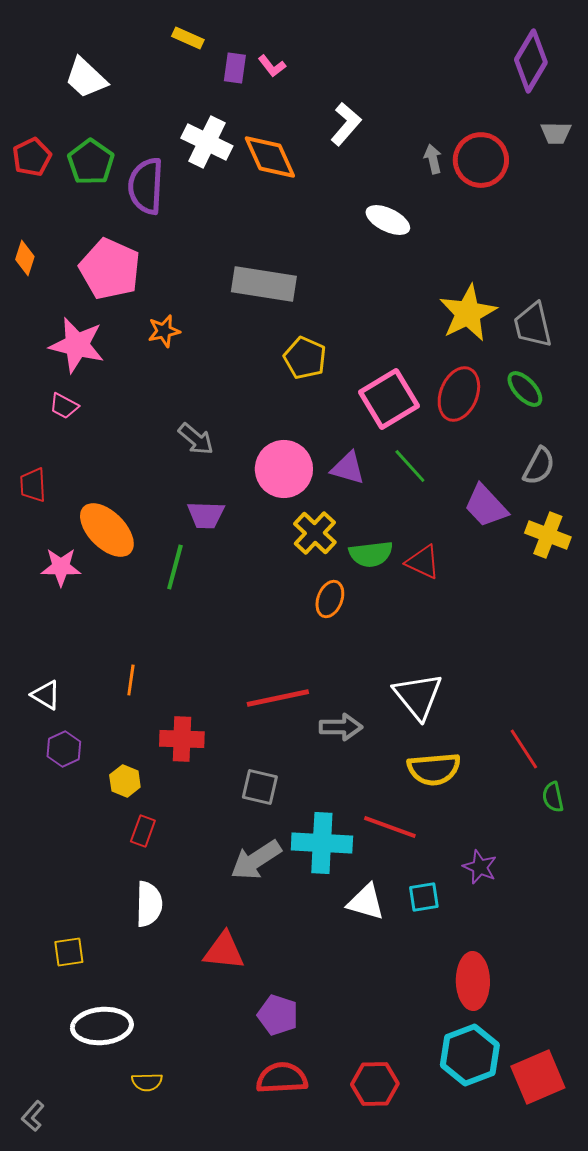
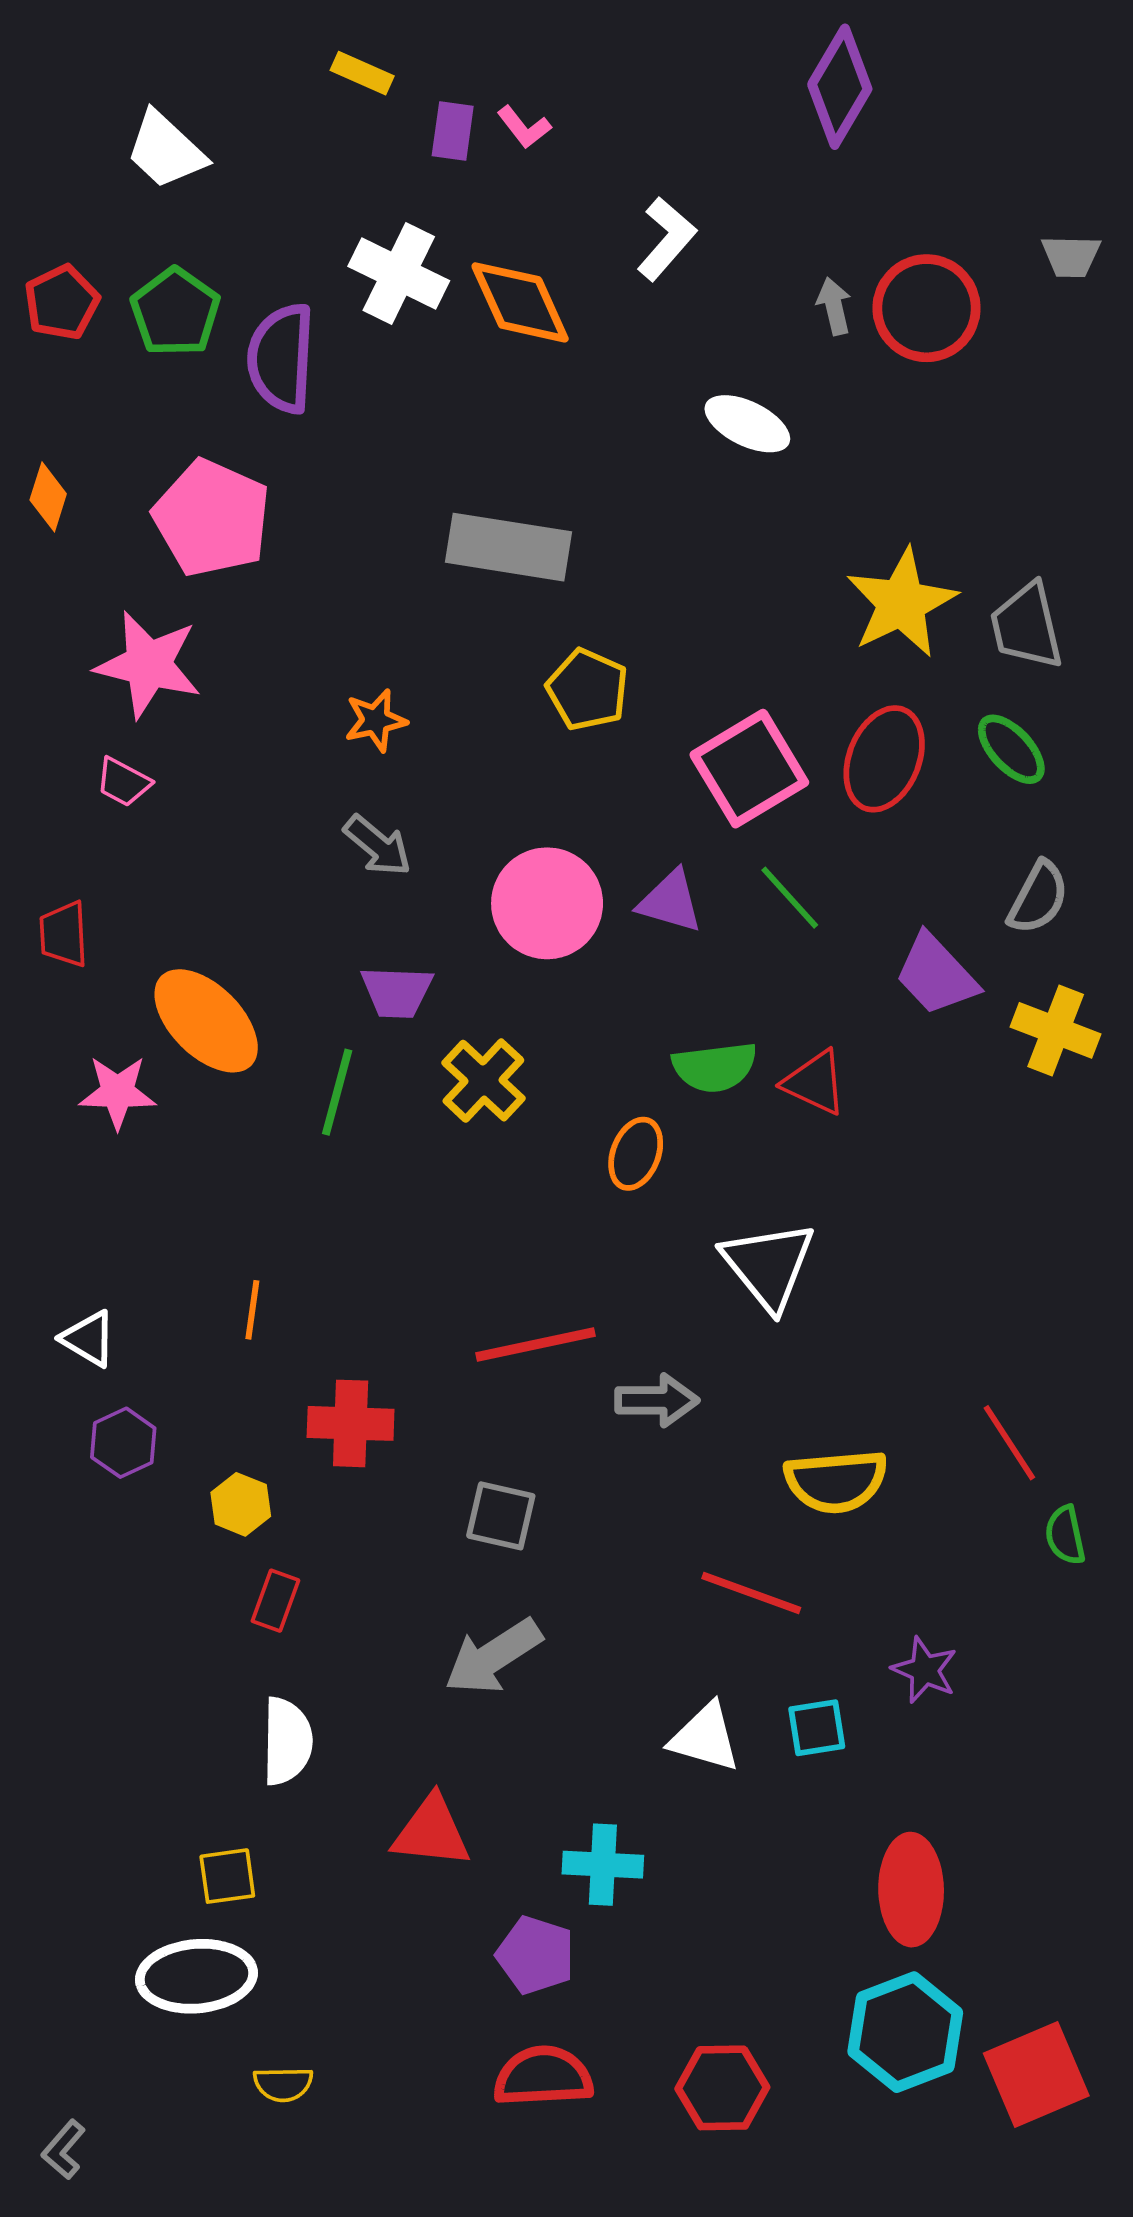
purple diamond: (531, 61) -> (840, 87), moved
orange star: (164, 331) -> (376, 720), moved
yellow cross: (315, 533) -> (483, 1081), moved
white triangle: (418, 696) -> (769, 1265), moved
cyan cross: (322, 843) -> (603, 1865), moved, size x0.7
yellow square: (69, 952) -> (227, 1876), moved

